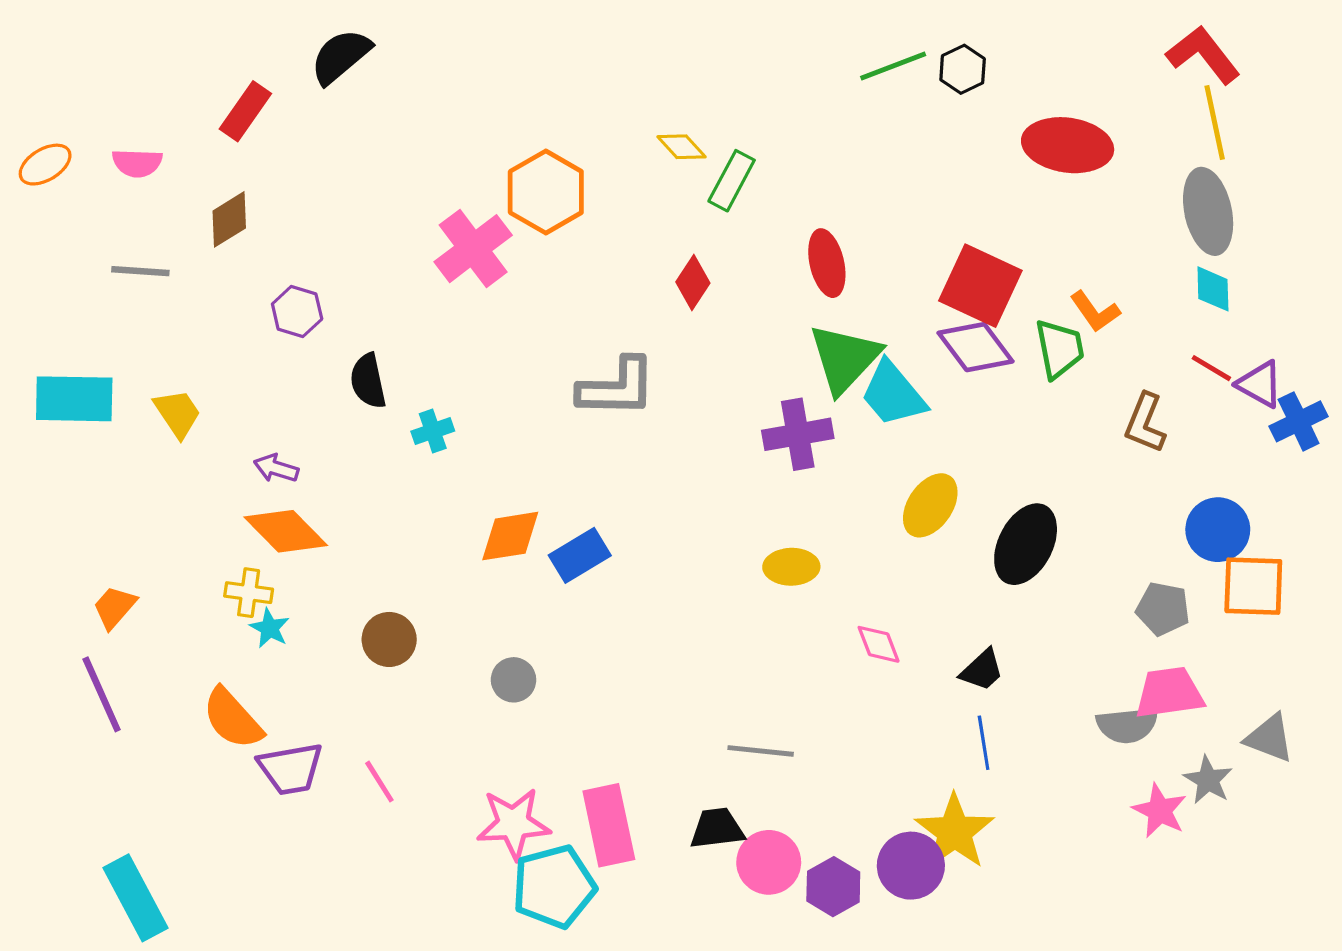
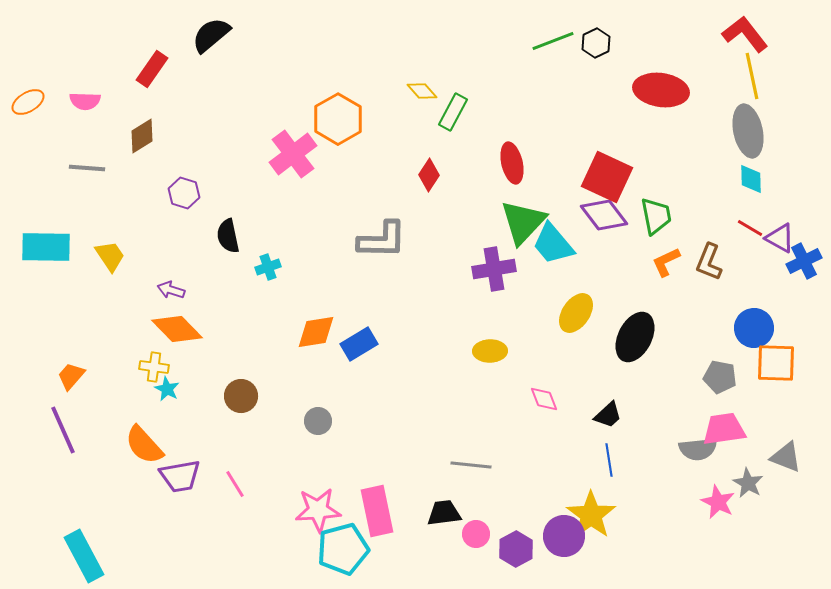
orange L-shape: (1095, 312) -> (666, 262), moved, turned 100
pink circle: (769, 862) -> (476, 534), size x0.7

